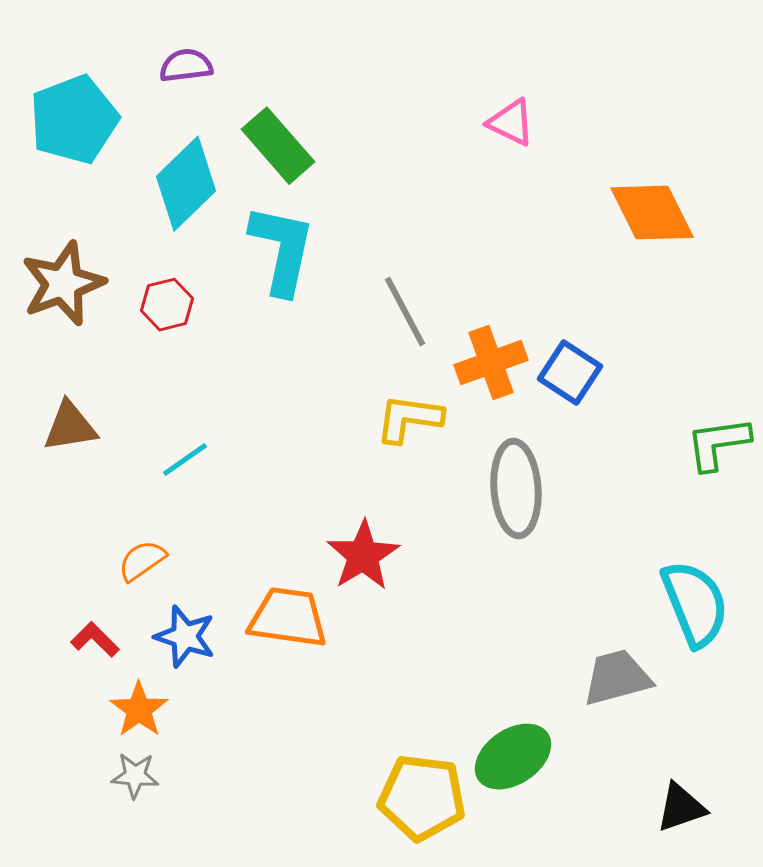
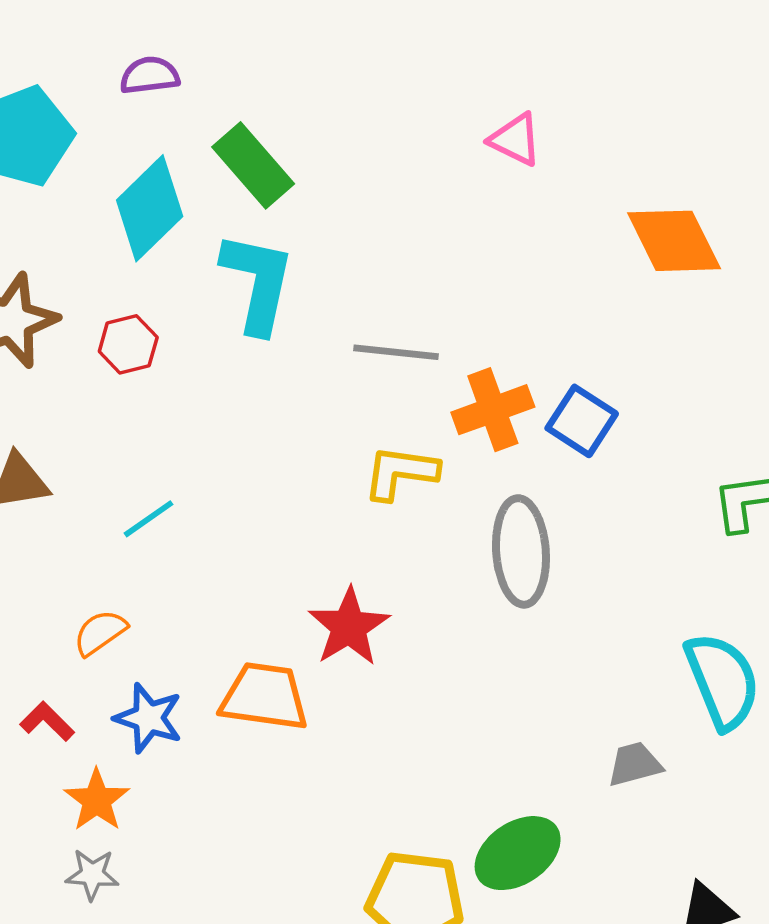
gray line: (405, 312) -> (396, 352), turned -56
gray trapezoid: (617, 678) -> (635, 764), size x0.7

